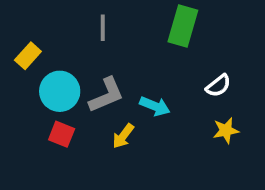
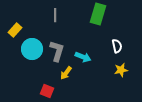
white semicircle: (218, 86) -> (117, 46), turned -64
gray L-shape: (106, 95) -> (57, 51), turned -50
red square: (62, 134) -> (47, 91), moved

